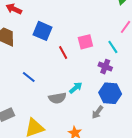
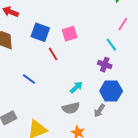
pink square: (85, 42) -> (70, 34), moved
red line: (63, 52) -> (53, 54), moved
gray semicircle: (57, 98) -> (71, 108), moved

